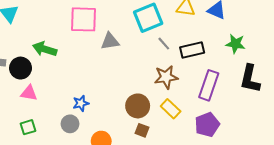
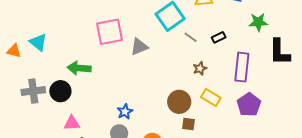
black rectangle: (192, 50) -> (219, 37), size x0.6
brown star: (166, 77) -> (200, 68), size x0.6
pink triangle: (29, 93) -> (72, 123), moved

